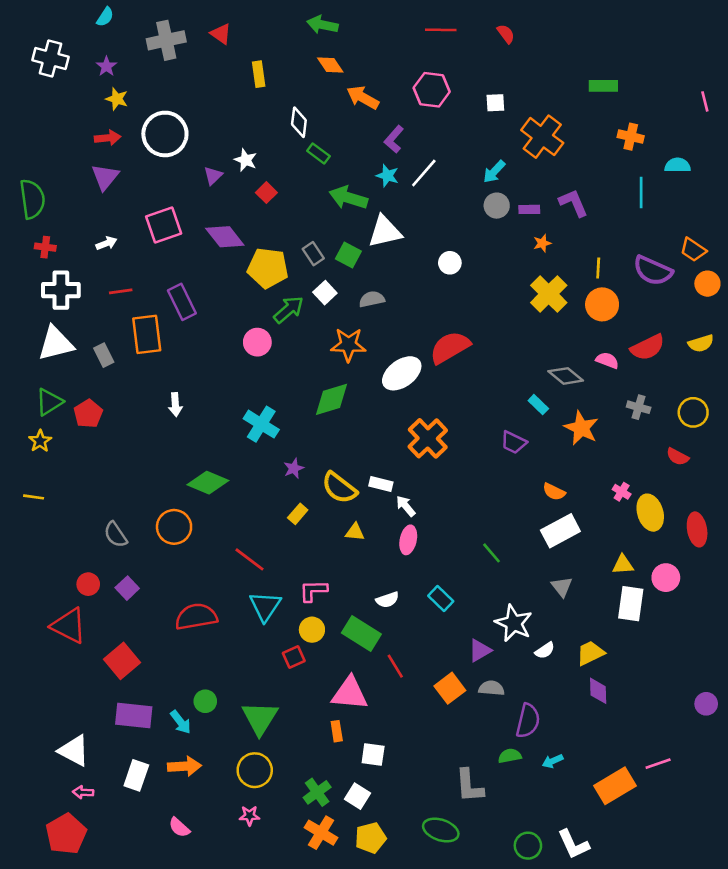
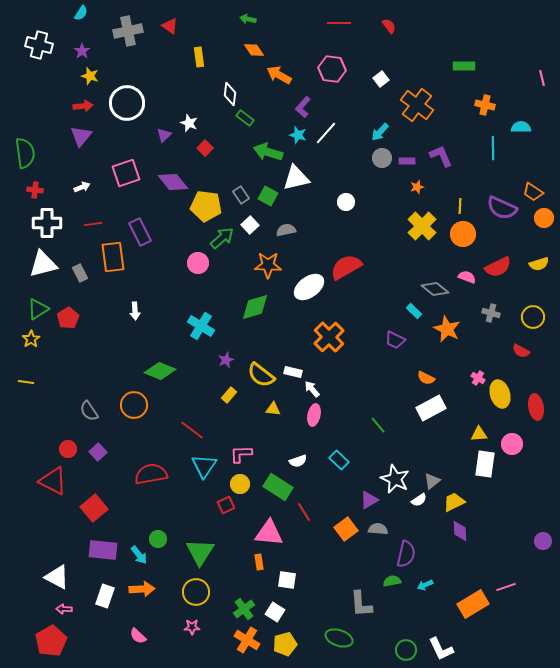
green arrow: (322, 25) -> (248, 19), size x0.7
white square: (495, 103) -> (381, 79), turned -35
gray triangle: (562, 587) -> (432, 481), moved, turned 30

